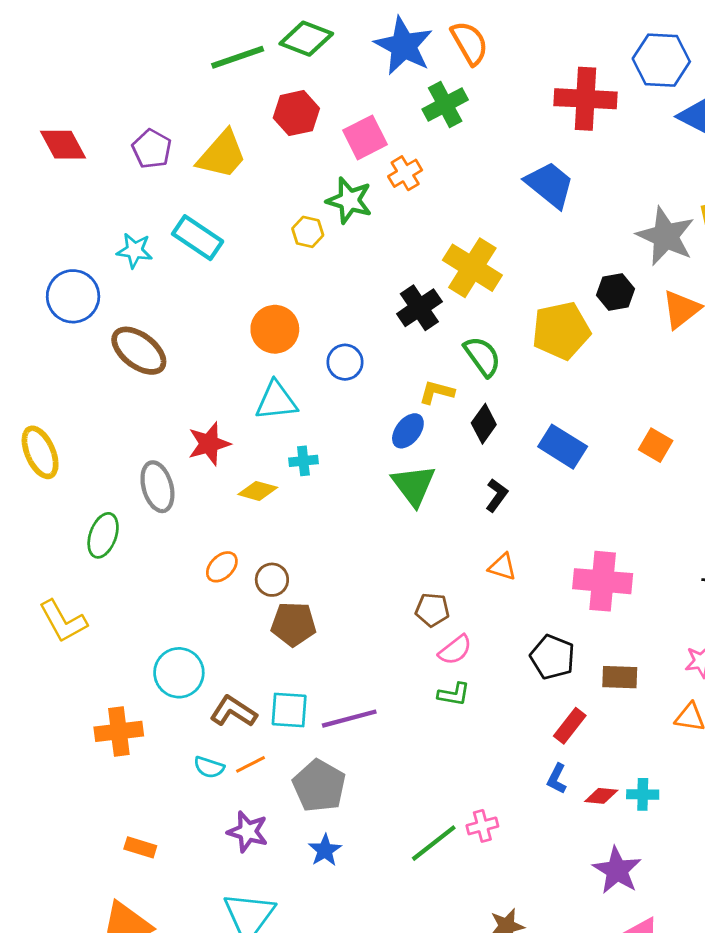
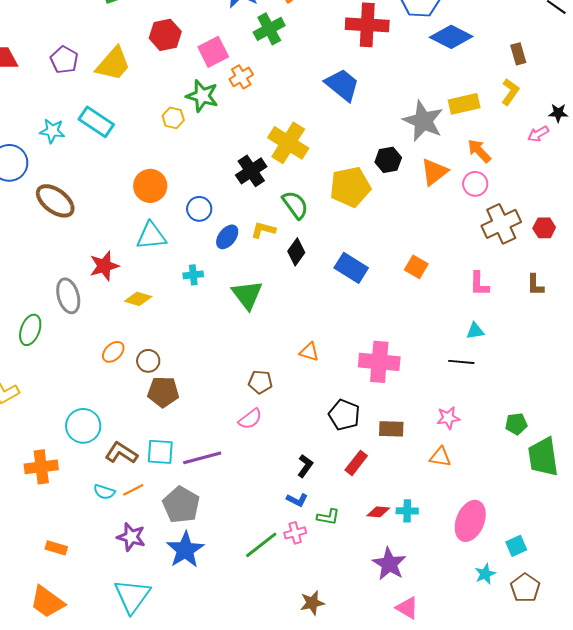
blue ellipse: (408, 431) -> (227, 237), moved
cyan cross: (303, 461) -> (193, 275), moved
black L-shape: (497, 495) -> (305, 466), moved
pink semicircle: (455, 650) -> (250, 419), moved
green L-shape: (454, 694) -> (328, 517), moved
blue L-shape: (557, 779) -> (297, 500), moved, turned -90
blue star: (325, 850) -> (185, 550), size x1.6

